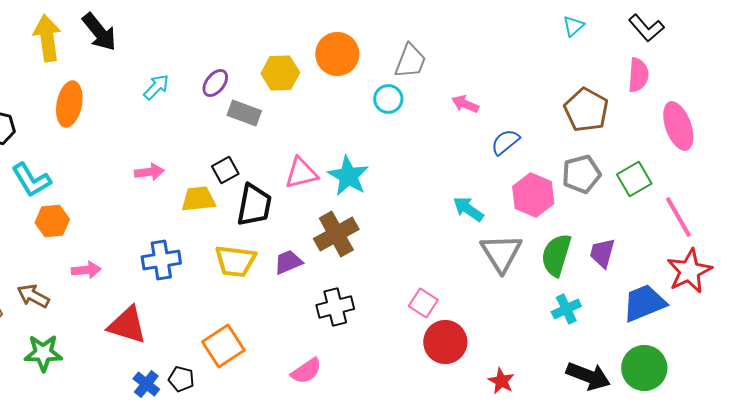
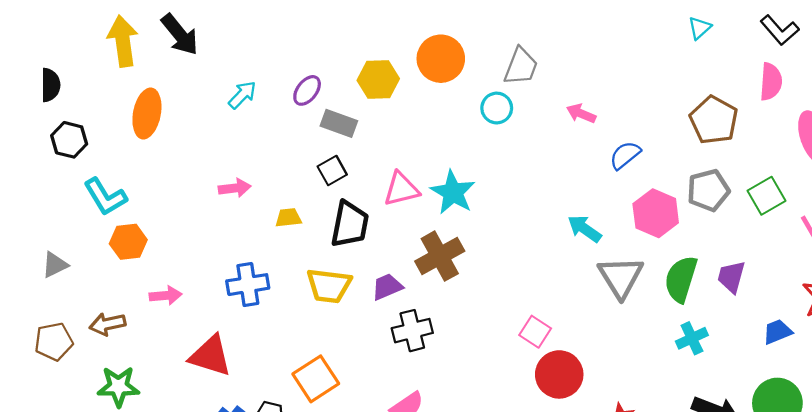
black square: (225, 170) -> (332, 171), moved
yellow trapezoid: (198, 199) -> (288, 218), size x0.7
brown arrow: (33, 296) -> (107, 324), turned -40
blue trapezoid: (644, 303) -> (777, 332), size x0.6
black cross: (335, 307) -> (412, 331), moved

